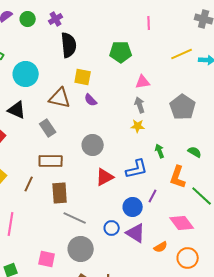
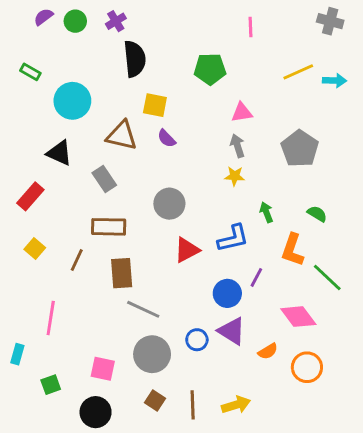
blue circle: (112, 228) -> (197, 340), moved

